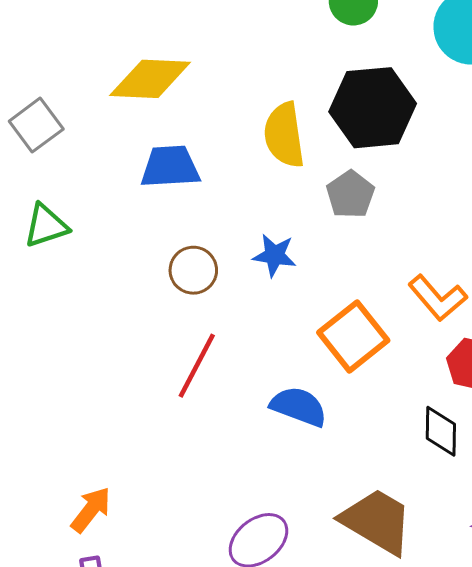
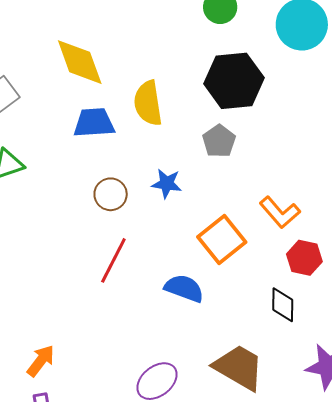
yellow diamond: (150, 79) -> (80, 62), turned 68
yellow semicircle: (284, 135) -> (148, 103), moved

